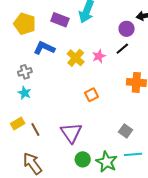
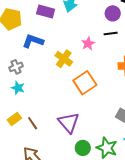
black line: (122, 49) -> (111, 34), turned 40
yellow cross: (76, 58) -> (64, 59), moved
orange square: (92, 95) -> (85, 83), size x1.6

